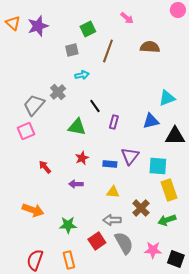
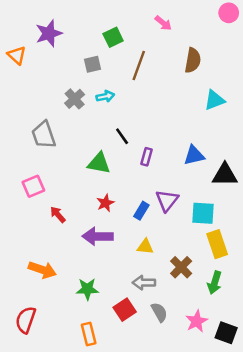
orange triangle: (13, 23) -> (17, 55), moved
brown semicircle: (150, 47) -> (193, 60), turned 96
gray cross: (58, 92) -> (75, 99), moved
cyan triangle: (167, 98) -> (215, 100), moved
gray trapezoid: (34, 105) -> (44, 135), turned -60
pink square: (26, 131) -> (33, 186), moved
blue rectangle: (110, 164) -> (141, 211), turned -64
purple arrow: (76, 184) -> (98, 236), size x1.6
green arrow: (167, 220) -> (215, 283), turned -54
gray semicircle: (124, 243) -> (159, 312), size x0.7
pink star: (153, 250) -> (197, 321), turned -30
red semicircle: (35, 260) -> (26, 320), moved

